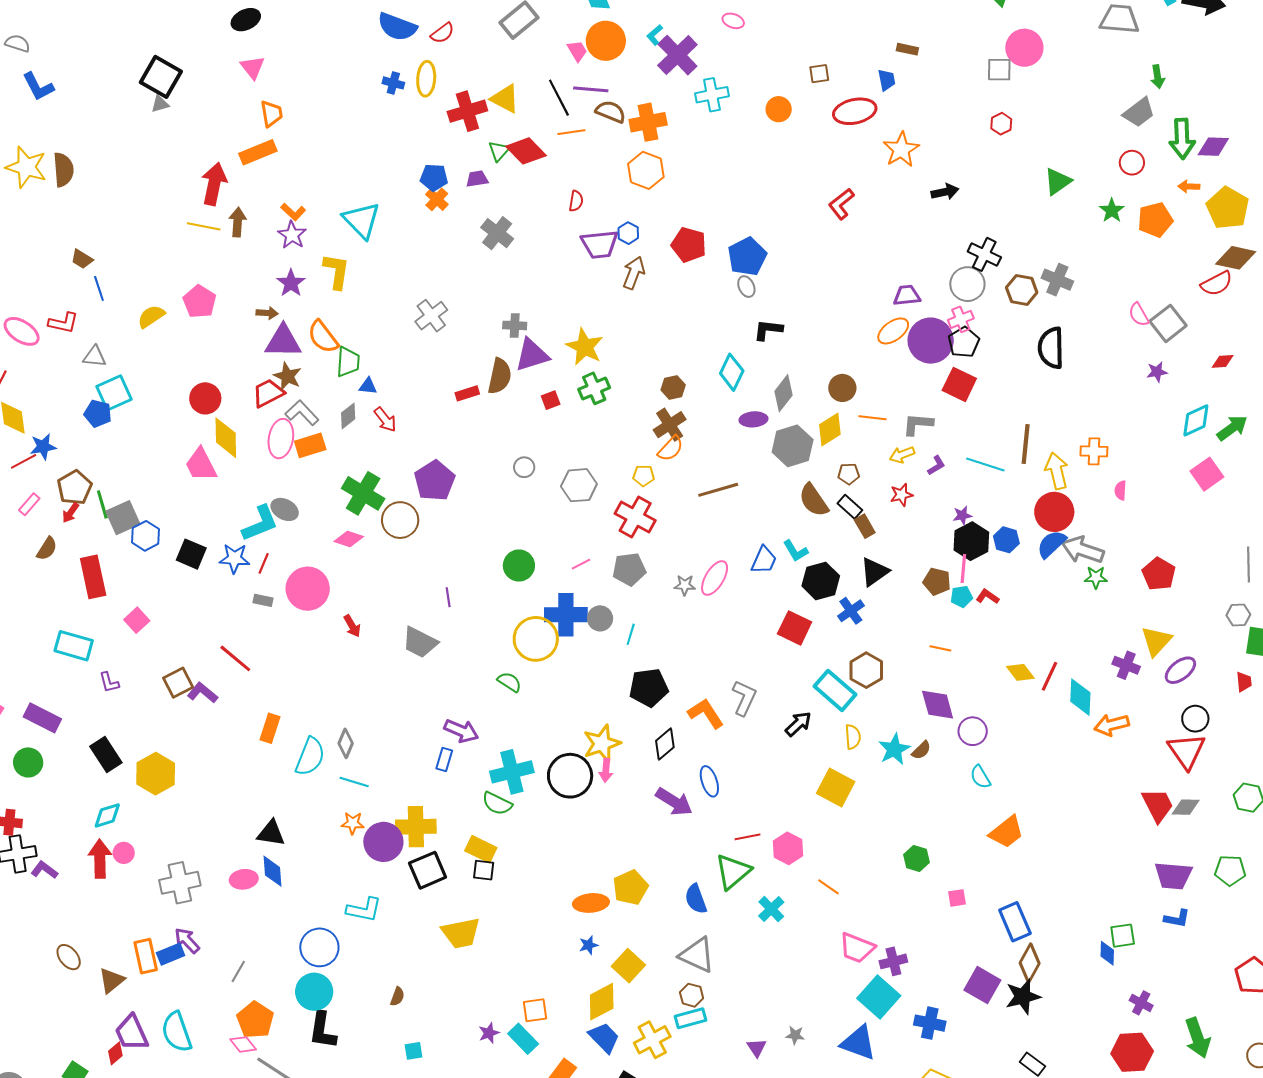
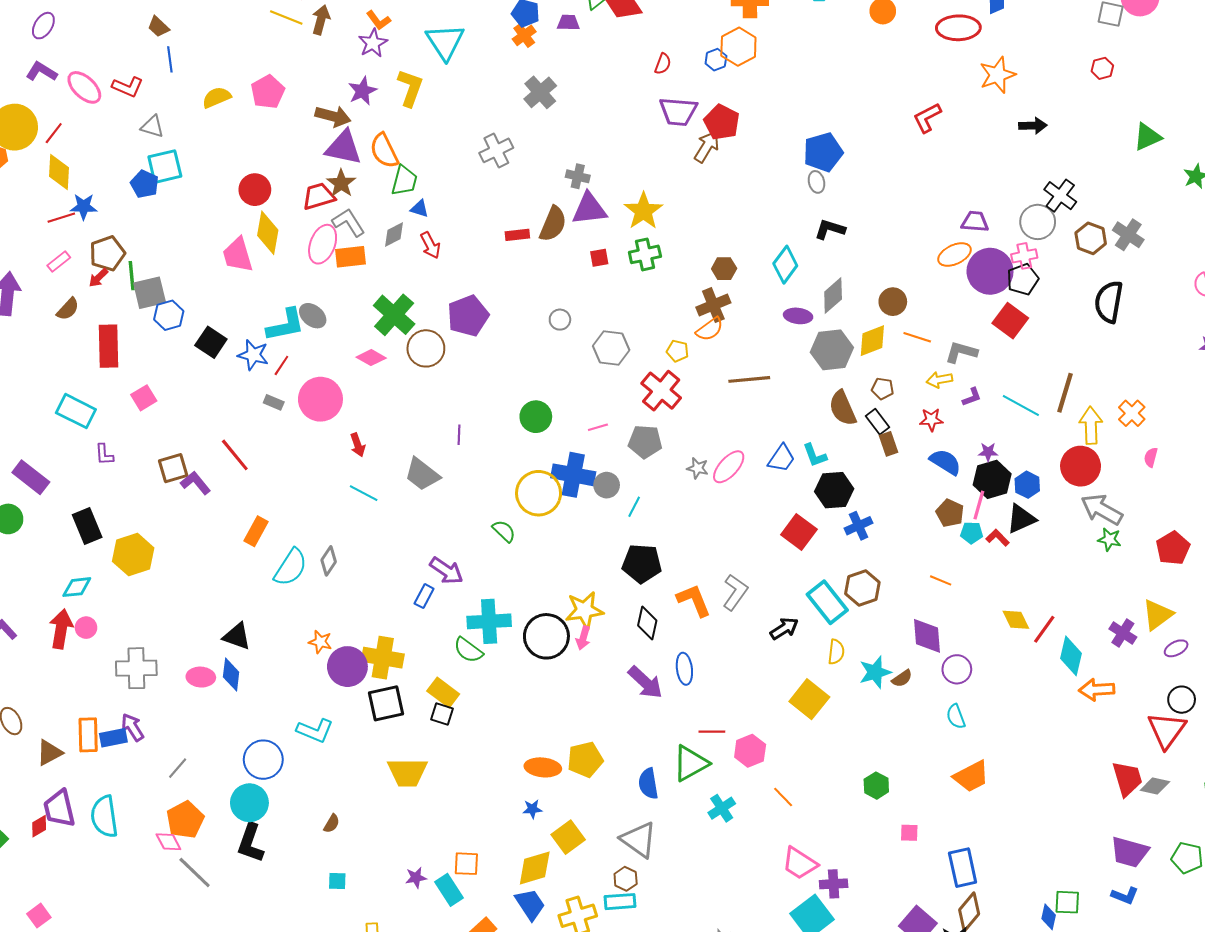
gray cross: (497, 233) -> (540, 92), moved
blue hexagon: (628, 233) -> (716, 60), moved
red pentagon: (689, 245) -> (722, 122), moved
brown arrow: (267, 313) -> (333, 116), size x1.6
orange cross: (1094, 451) -> (1132, 413), turned 32
blue semicircle: (1051, 544) -> (945, 462), moved, turned 64
black triangle: (874, 572) -> (1021, 519), moved
purple ellipse: (1180, 670) -> (1176, 648), size x0.7
black diamond: (665, 744) -> (647, 623), turned -48
cyan line: (354, 782) -> (364, 493), moved

